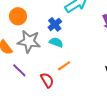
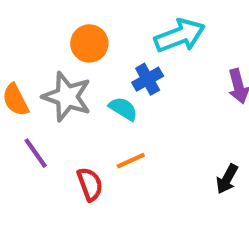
orange circle: (18, 16) -> (89, 43), moved
blue cross: (55, 24) -> (148, 79), moved

